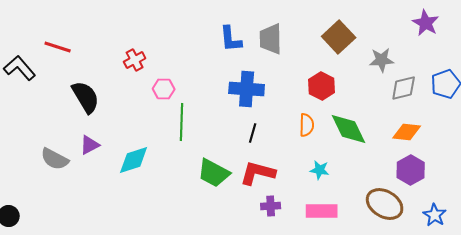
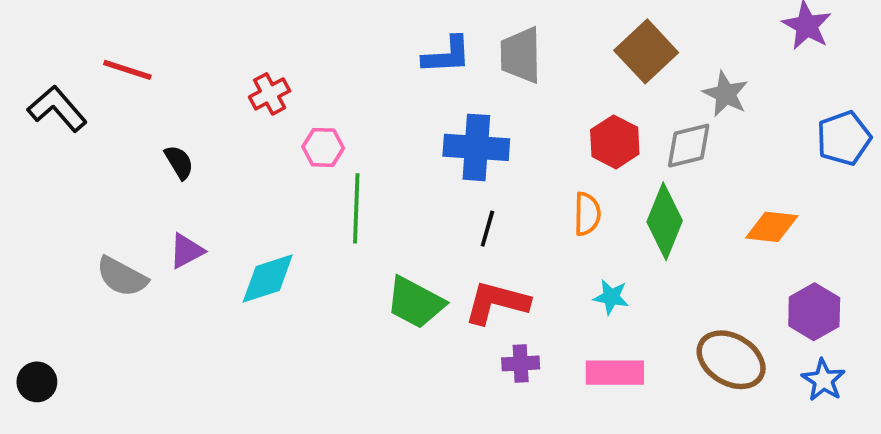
blue L-shape: (231, 39) -> (447, 55), turned -88
gray star: (382, 60) -> (726, 94), turned 30
gray diamond: (404, 88) -> (689, 146), moved
black semicircle: (86, 97) -> (179, 162), size x0.6
green diamond: (349, 129) -> (665, 221), turned 48
purple hexagon: (411, 170) -> (814, 312), moved

